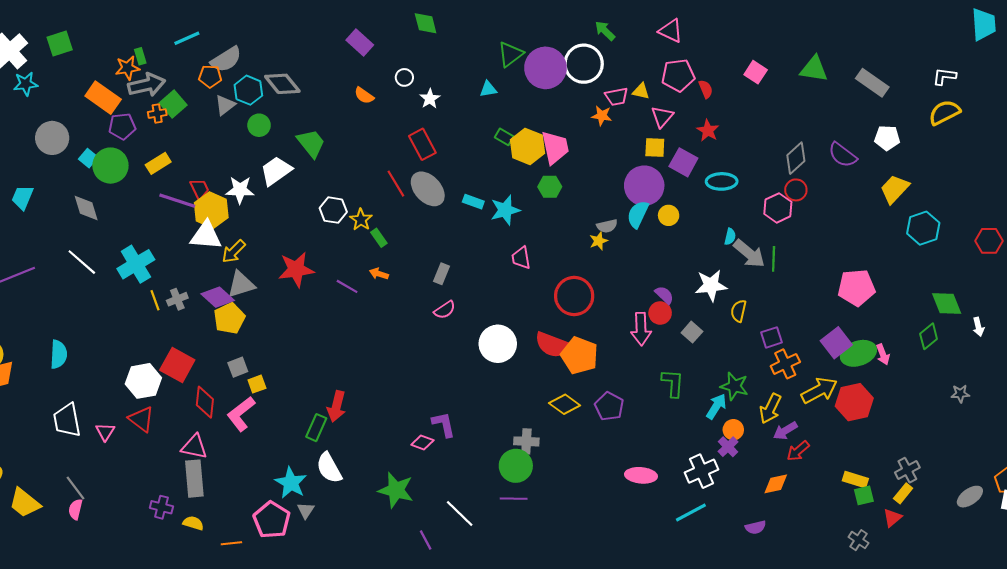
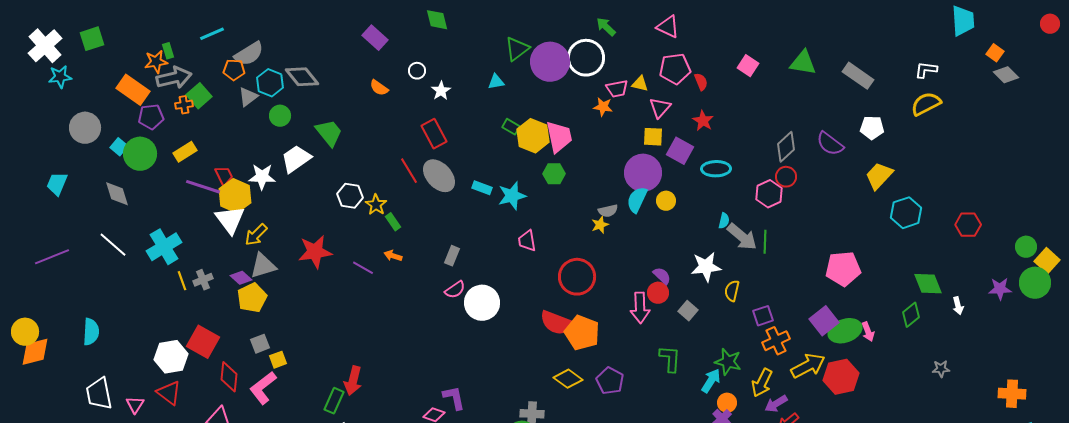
white triangle: (206, 236) -> (230, 220), turned 48
purple diamond: (218, 297) -> (241, 278), size x0.7
white circle: (498, 344) -> (482, 303), moved

